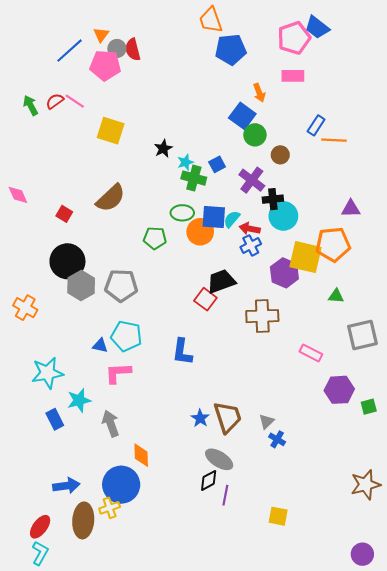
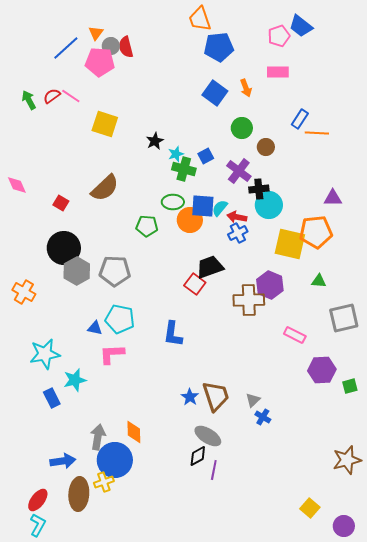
pink pentagon: (294, 38) -> (279, 36), size x0.7
blue square: (242, 116) -> (215, 93), moved
purple hexagon: (284, 273) -> (270, 285), moved
gray arrow: (111, 424) -> (98, 437), moved, turned 30
yellow square: (278, 516) -> (310, 508), moved, turned 30

